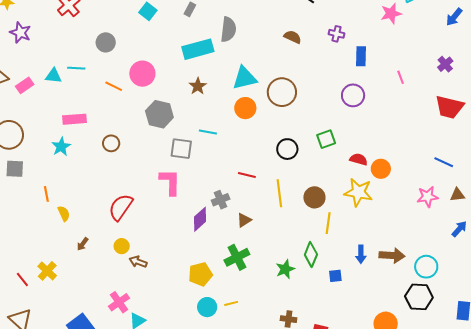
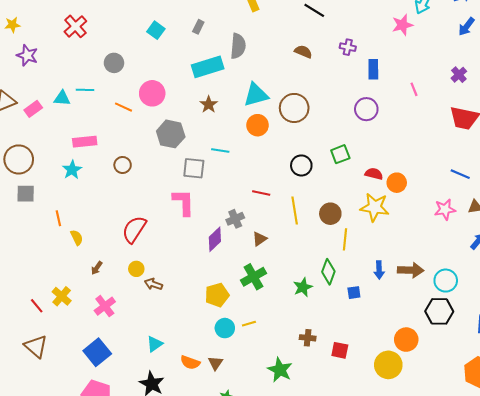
pink cross: (119, 302) -> (105, 306), moved

